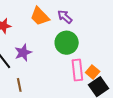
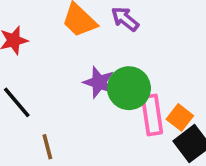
green circle: (67, 43) -> (129, 88), moved
purple star: (23, 53) -> (99, 82), moved, turned -30

